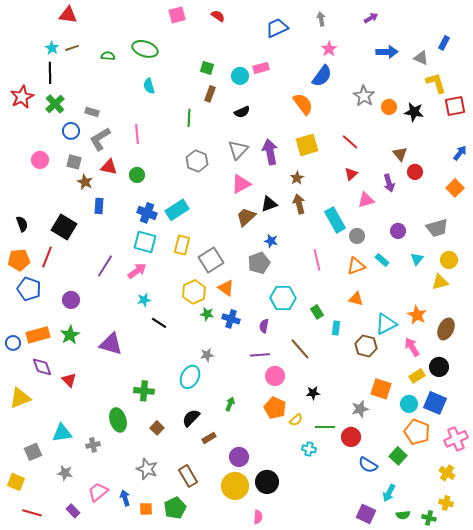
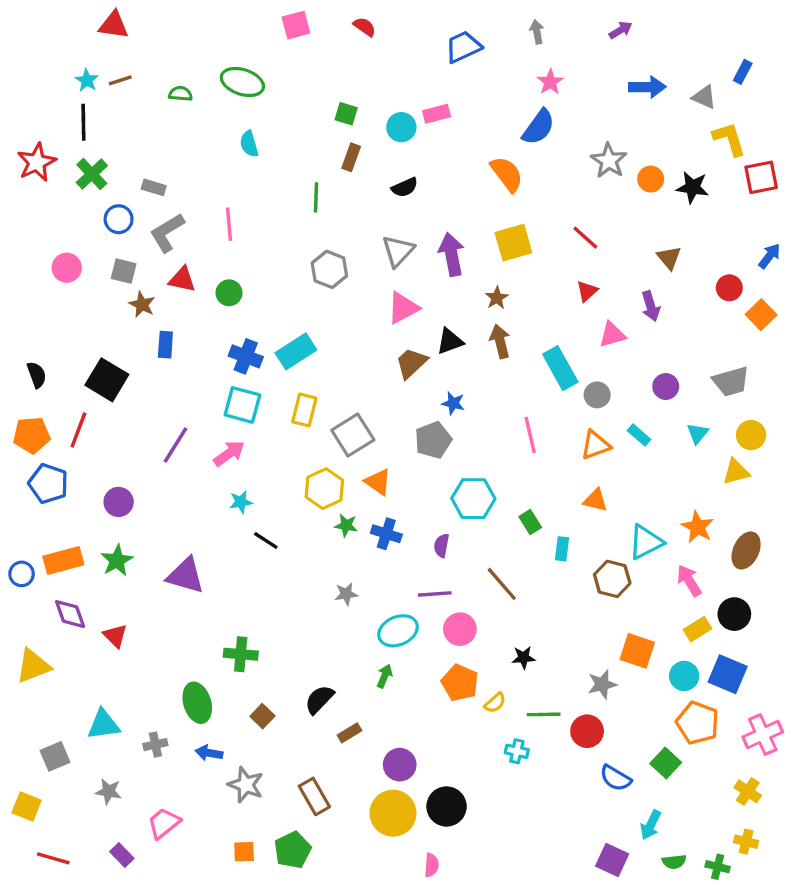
red circle: (415, 172) -> (729, 288), moved
cyan ellipse: (190, 377) -> (398, 631), moved, turned 40
blue arrow: (125, 498) -> (209, 753), moved, turned -63

